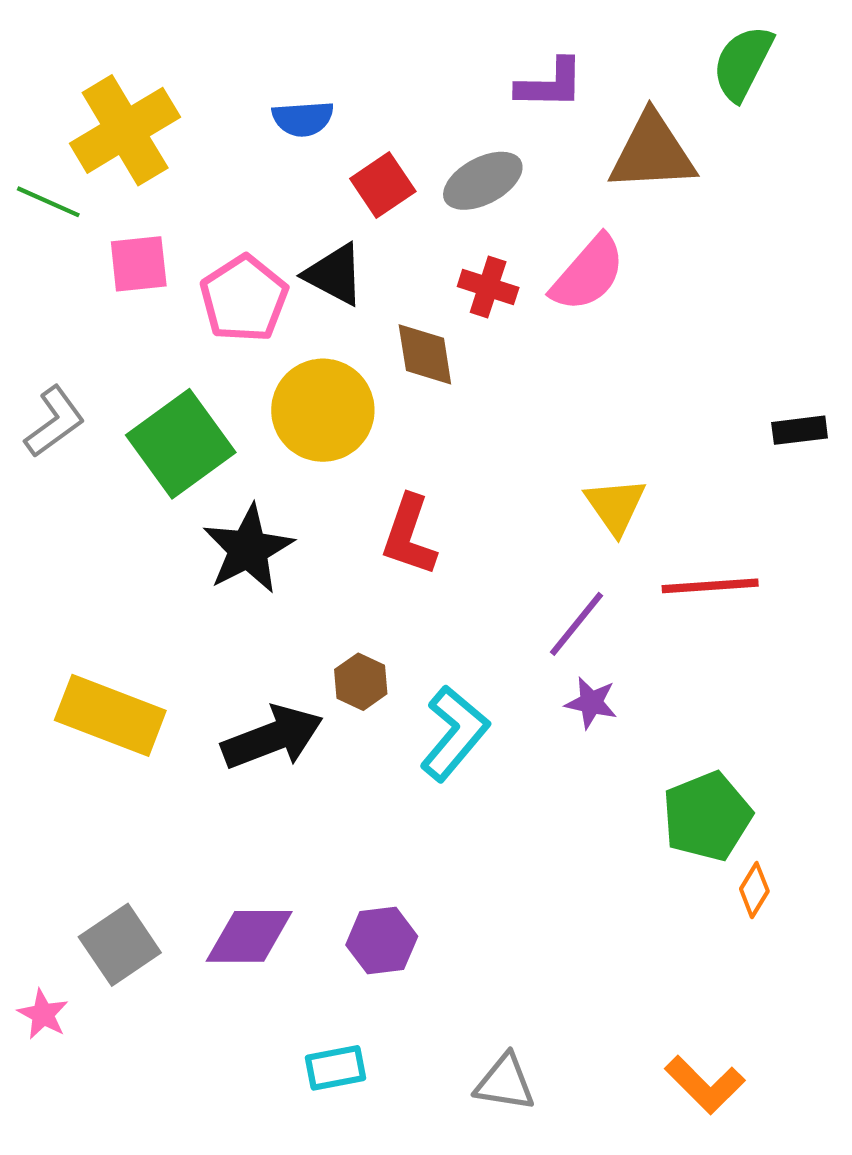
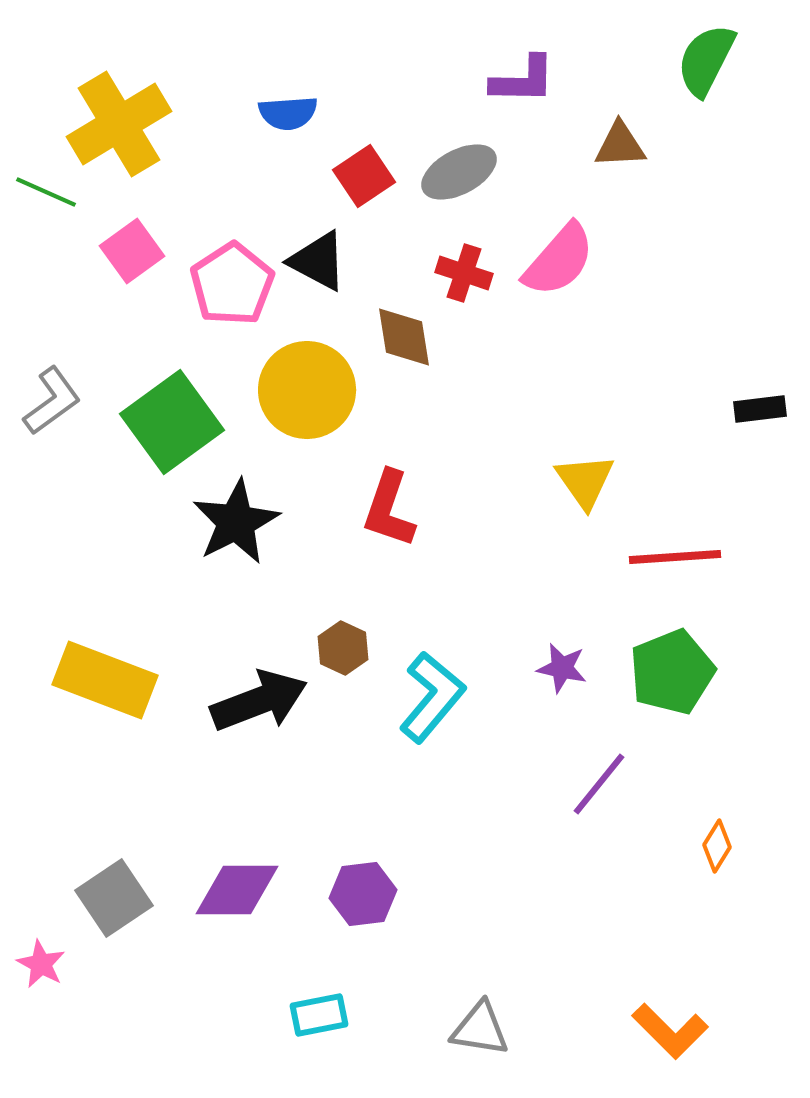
brown triangle: (652, 152) -> (620, 145), size x0.6
pink square: (139, 264) -> (132, 251), turned -30
purple line: (576, 624) -> (599, 784), moved
green pentagon: (707, 816) -> (672, 672), moved

